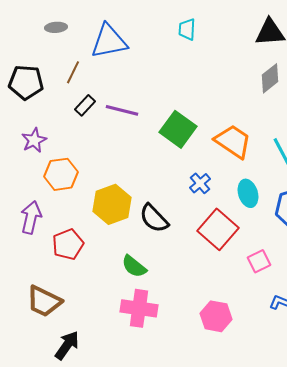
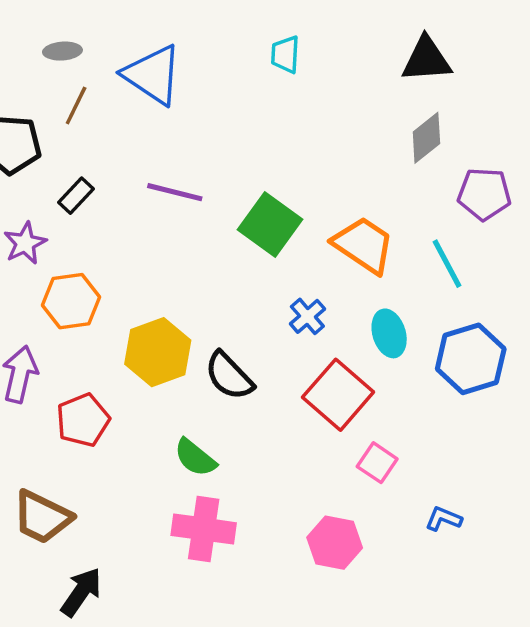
blue triangle: (109, 41) -> (153, 75), turned 45
brown line: (73, 72) -> (76, 105), moved
black rectangle: (85, 105) -> (76, 196), moved
pink square: (259, 261) -> (377, 463), moved, turned -30

